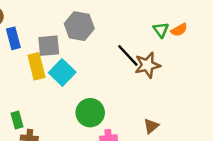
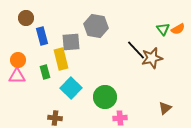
cyan square: (62, 72) -> (71, 88), moved
green rectangle: (17, 120) -> (45, 72), moved
brown triangle: (151, 126) -> (165, 108), moved

